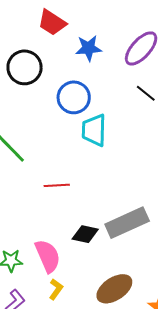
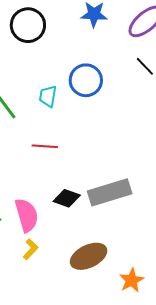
blue circle: (74, 97) -> (86, 80), moved
cyan trapezoid: (94, 130) -> (48, 96), moved, size x0.7

